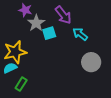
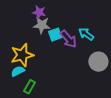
purple star: (25, 10) -> (39, 12), moved
purple arrow: (63, 15) -> (68, 39), moved
gray star: (36, 23) -> (42, 25), turned -30

